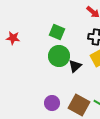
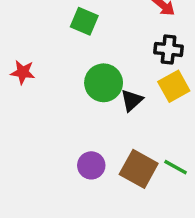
green square: (57, 32) -> (84, 21), moved
red star: (13, 38) -> (23, 72), moved

